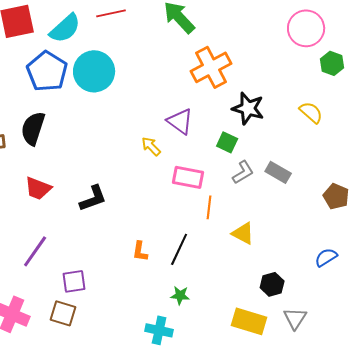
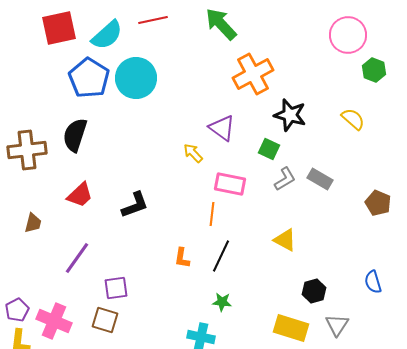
red trapezoid: (38, 188) -> (80, 195), turned -64
orange line: (209, 207) -> (212, 214), moved
blue semicircle: (326, 257) -> (373, 282), moved, turned -75

